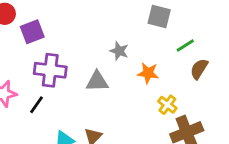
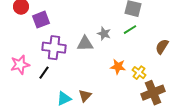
green line: (185, 45) -> (130, 30), moved
orange star: (148, 73) -> (118, 67), moved
gray triangle: (97, 81) -> (85, 44), moved

